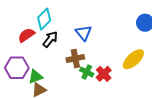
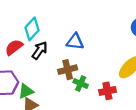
blue triangle: (84, 33) -> (75, 42), turned -42
red cross: (104, 74) -> (107, 91), moved, turned 35

